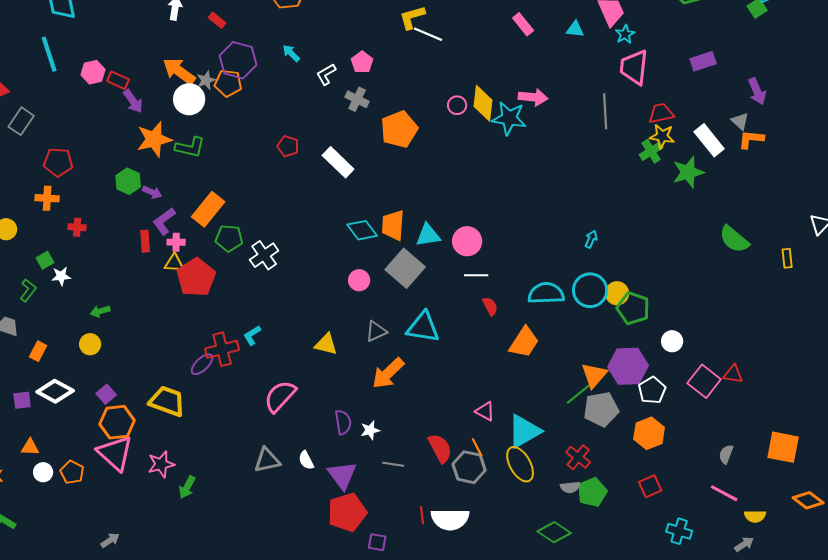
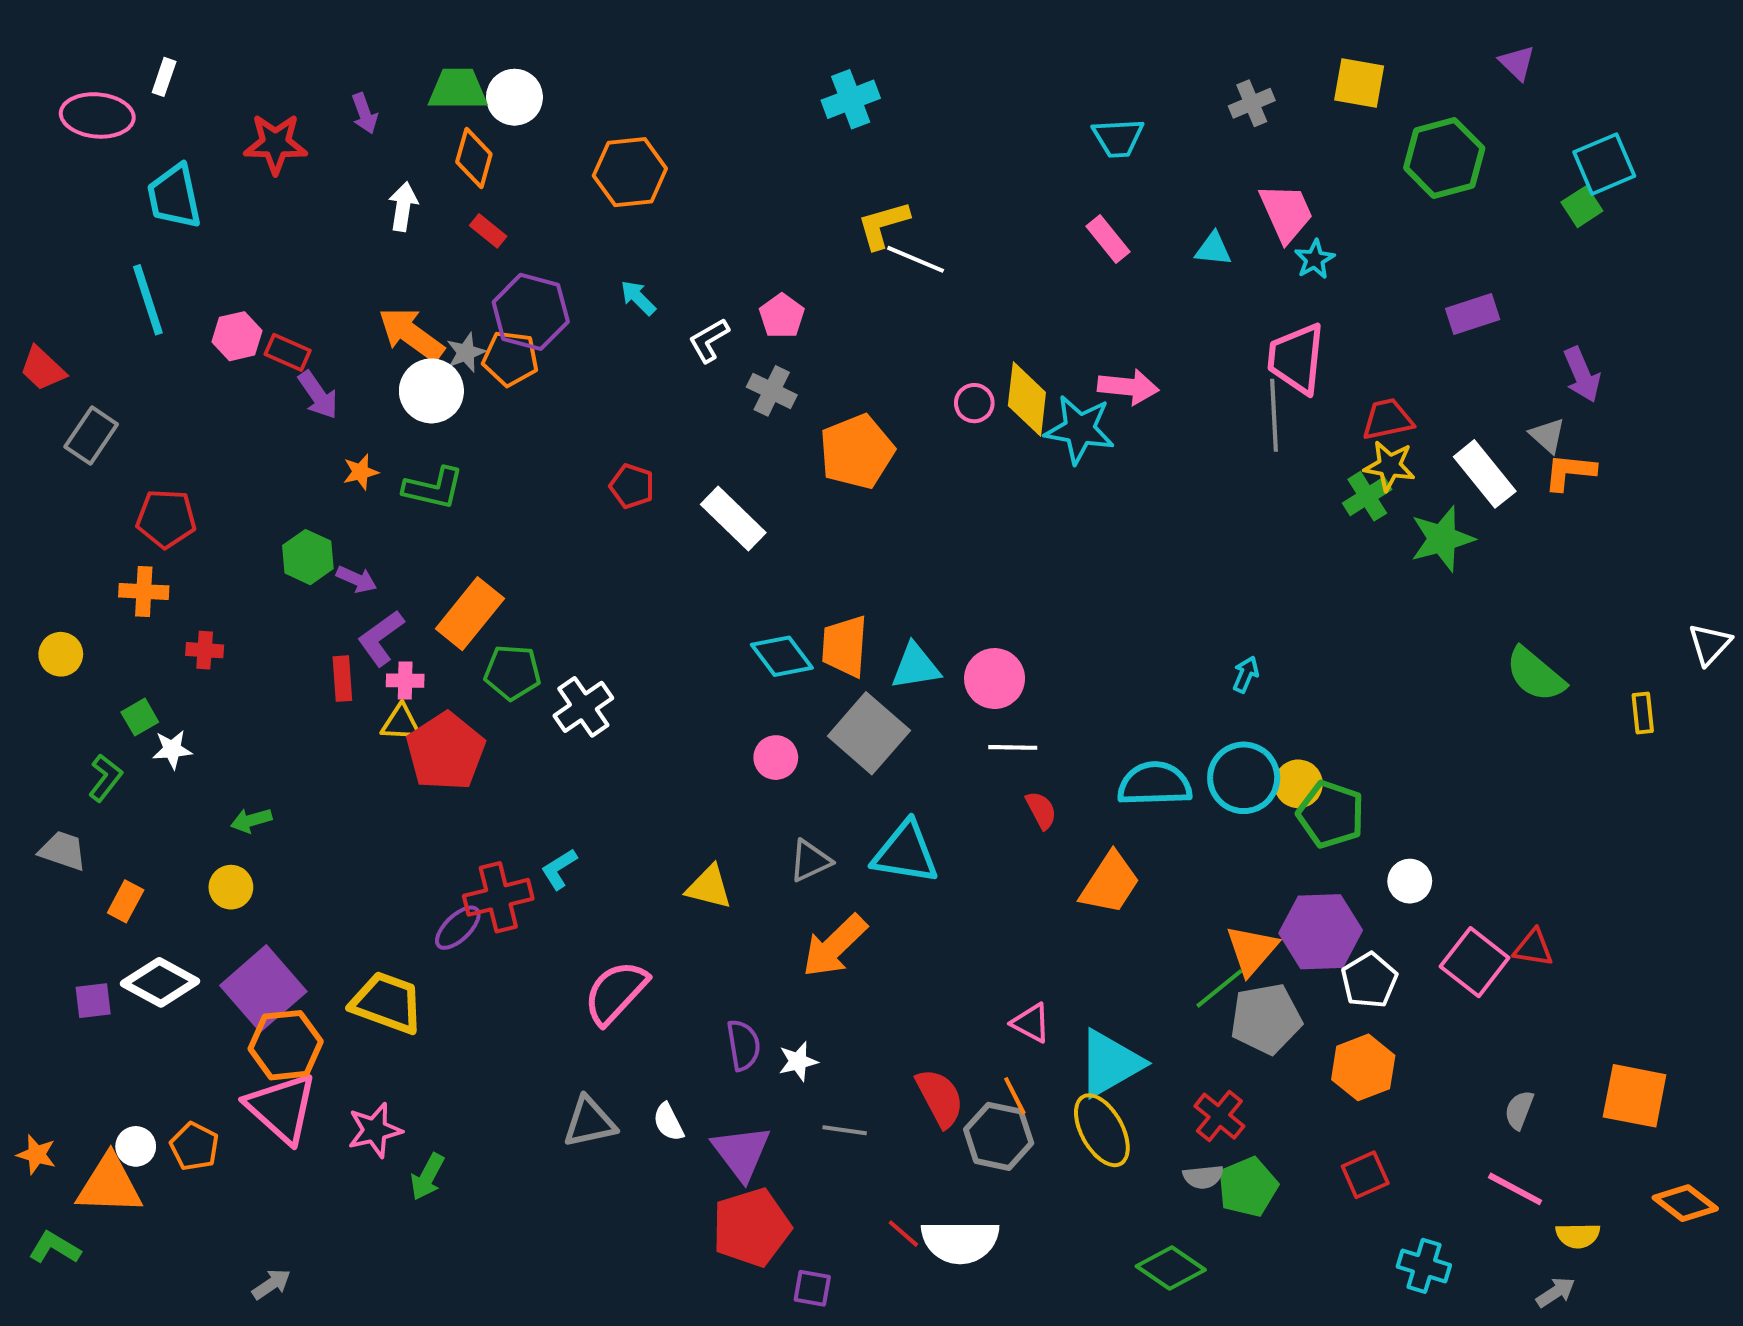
pink trapezoid: (634, 67) -> (1296, 359), moved
orange star: (154, 139) -> (361, 472), size x0.5
purple square: (106, 394) -> (263, 988), size x2.0
orange triangle: (30, 447) -> (109, 1185), moved, size x1.8
red line: (422, 515) -> (903, 1234), turned -42

